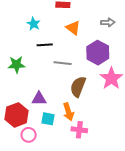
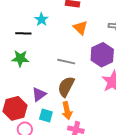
black line: (45, 45) -> (23, 33), moved
brown semicircle: (78, 87) -> (66, 87), moved
purple triangle: (39, 99) -> (39, 94), turned -42

